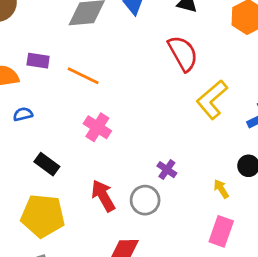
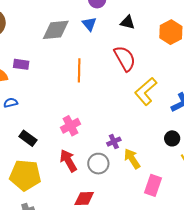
orange line: (83, 76) -> (79, 70), moved, turned 65
pink cross: (97, 127) -> (70, 126), moved, turned 30
purple cross: (167, 170) -> (114, 142), turned 32
yellow arrow: (221, 189) -> (132, 159), moved, size x1.5

